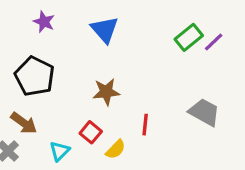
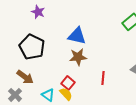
blue triangle: (105, 30) -> (77, 36), moved, turned -36
yellow semicircle: (116, 149) -> (66, 94), moved, turned -88
cyan triangle: (60, 151) -> (48, 95), turned -40

